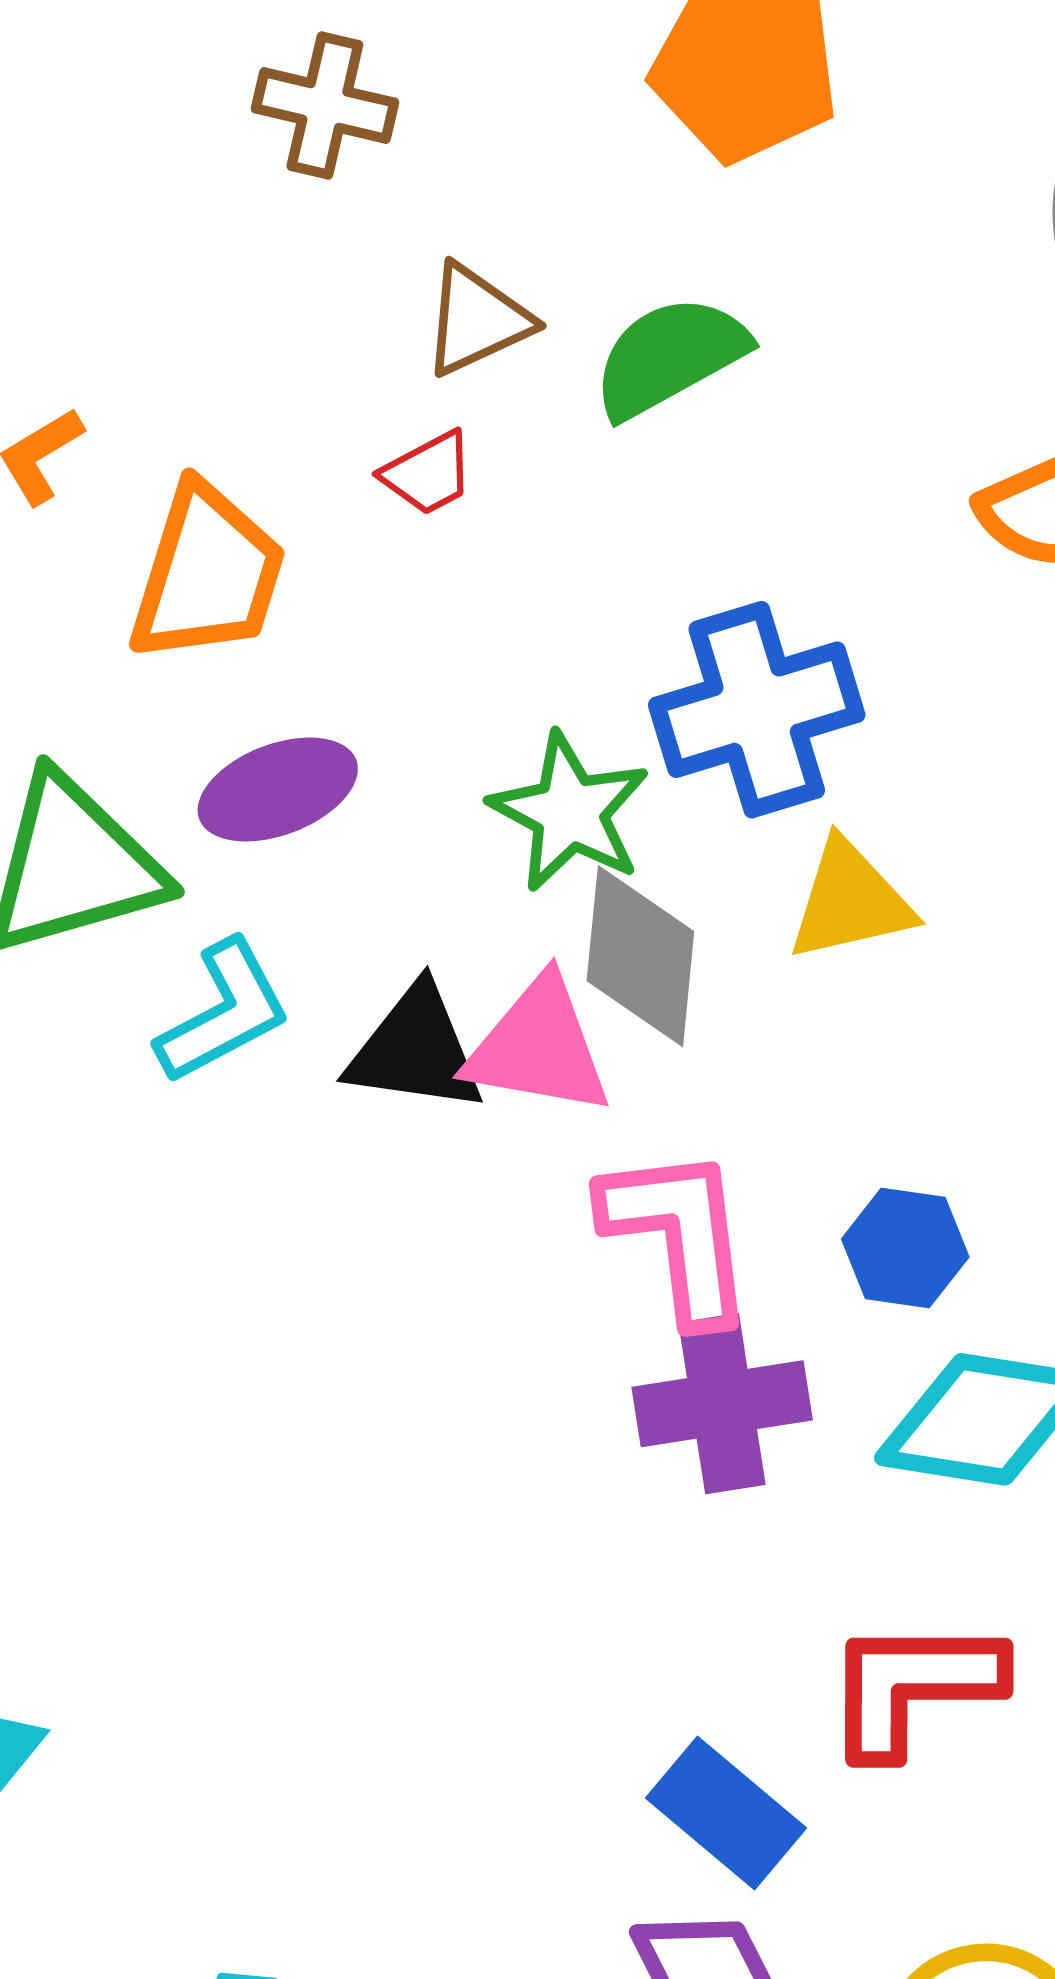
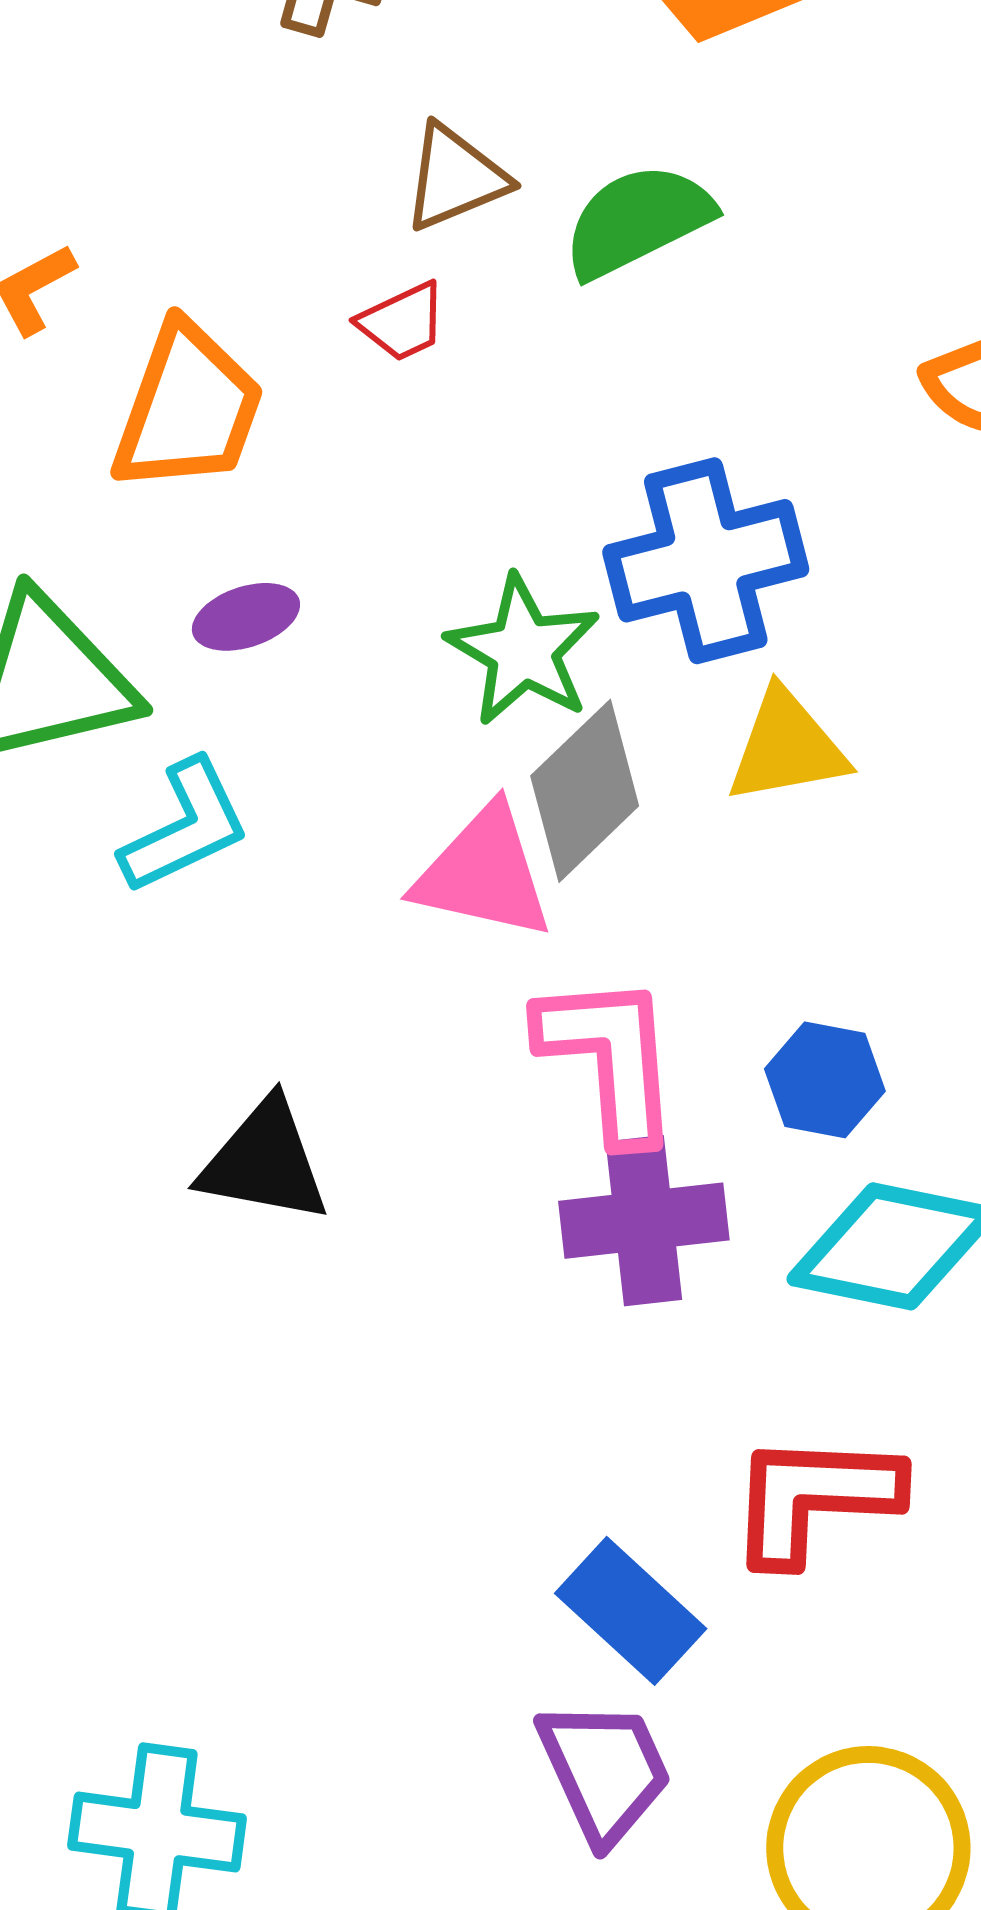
purple ellipse: (278, 790) -> (246, 617), size x0.7
gray diamond: (640, 956) -> (585, 791), turned 38
black triangle: (415, 1050) -> (264, 1162), moved

